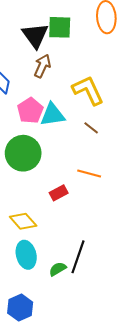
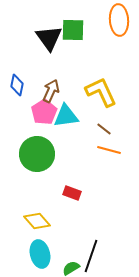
brown arrow: (42, 66) -> (51, 91), moved
orange line: (89, 174) -> (109, 150), moved
red rectangle: (59, 193) -> (72, 193), turned 48

